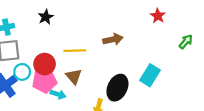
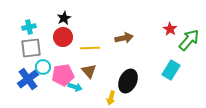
red star: (158, 16) -> (170, 29), moved
green arrow: (186, 42) -> (189, 40), size x1.6
red circle: (45, 64) -> (63, 37), moved
cyan rectangle: (150, 75) -> (171, 70), moved

